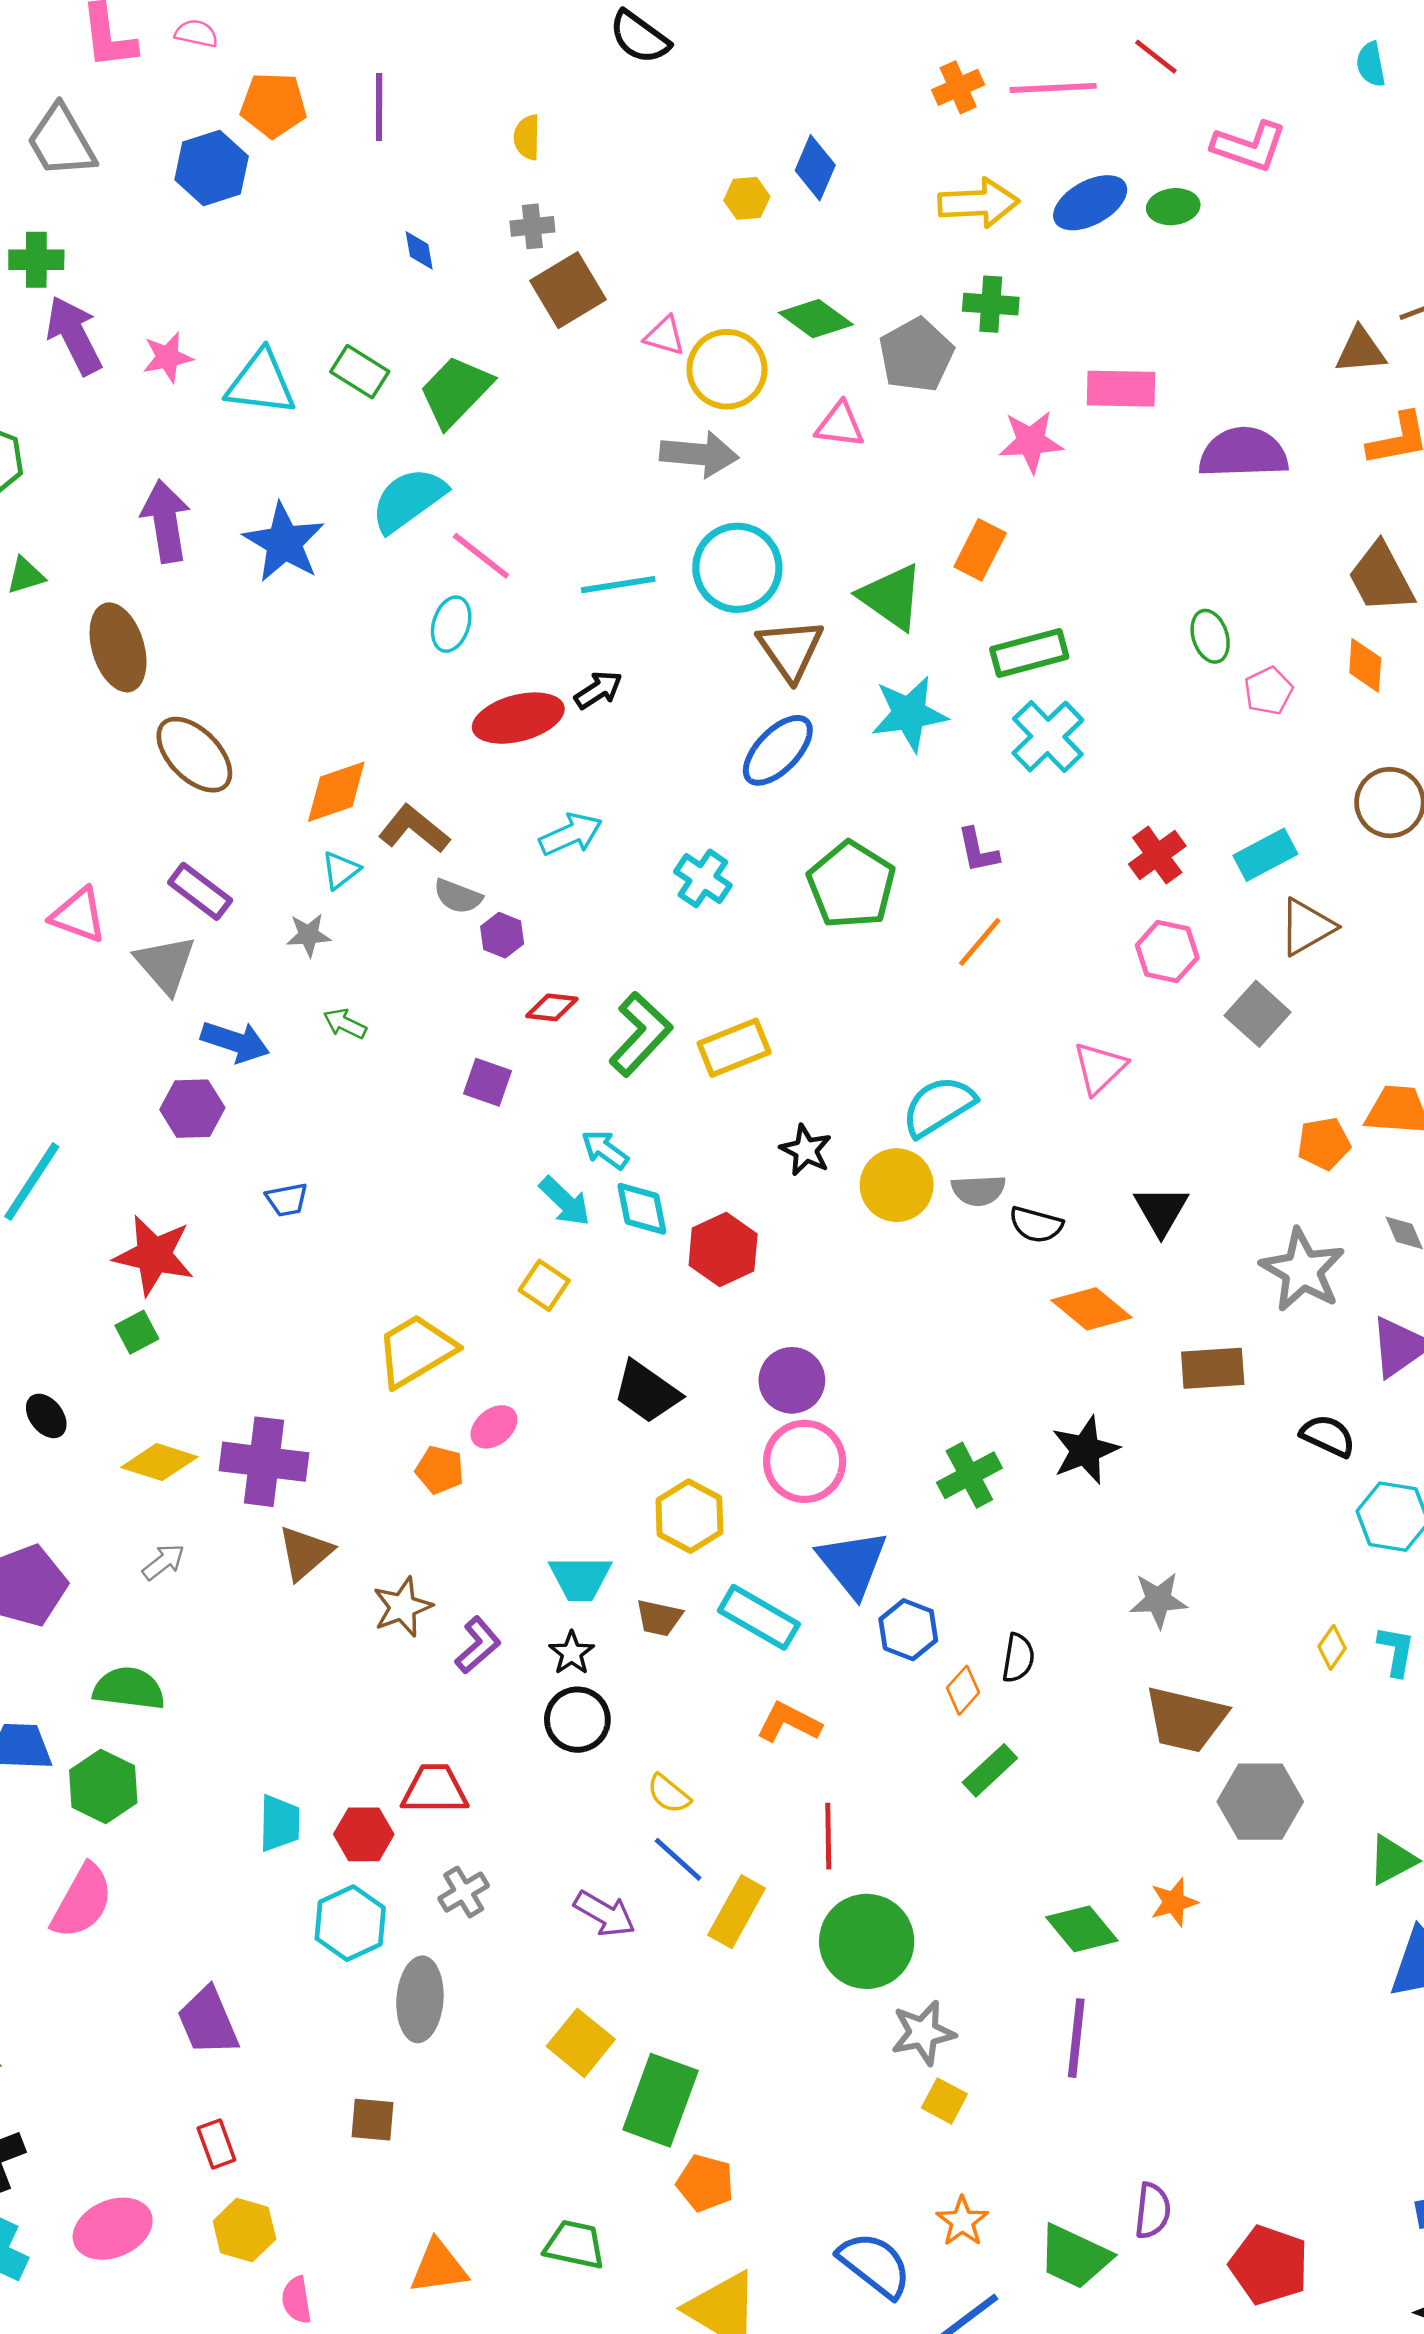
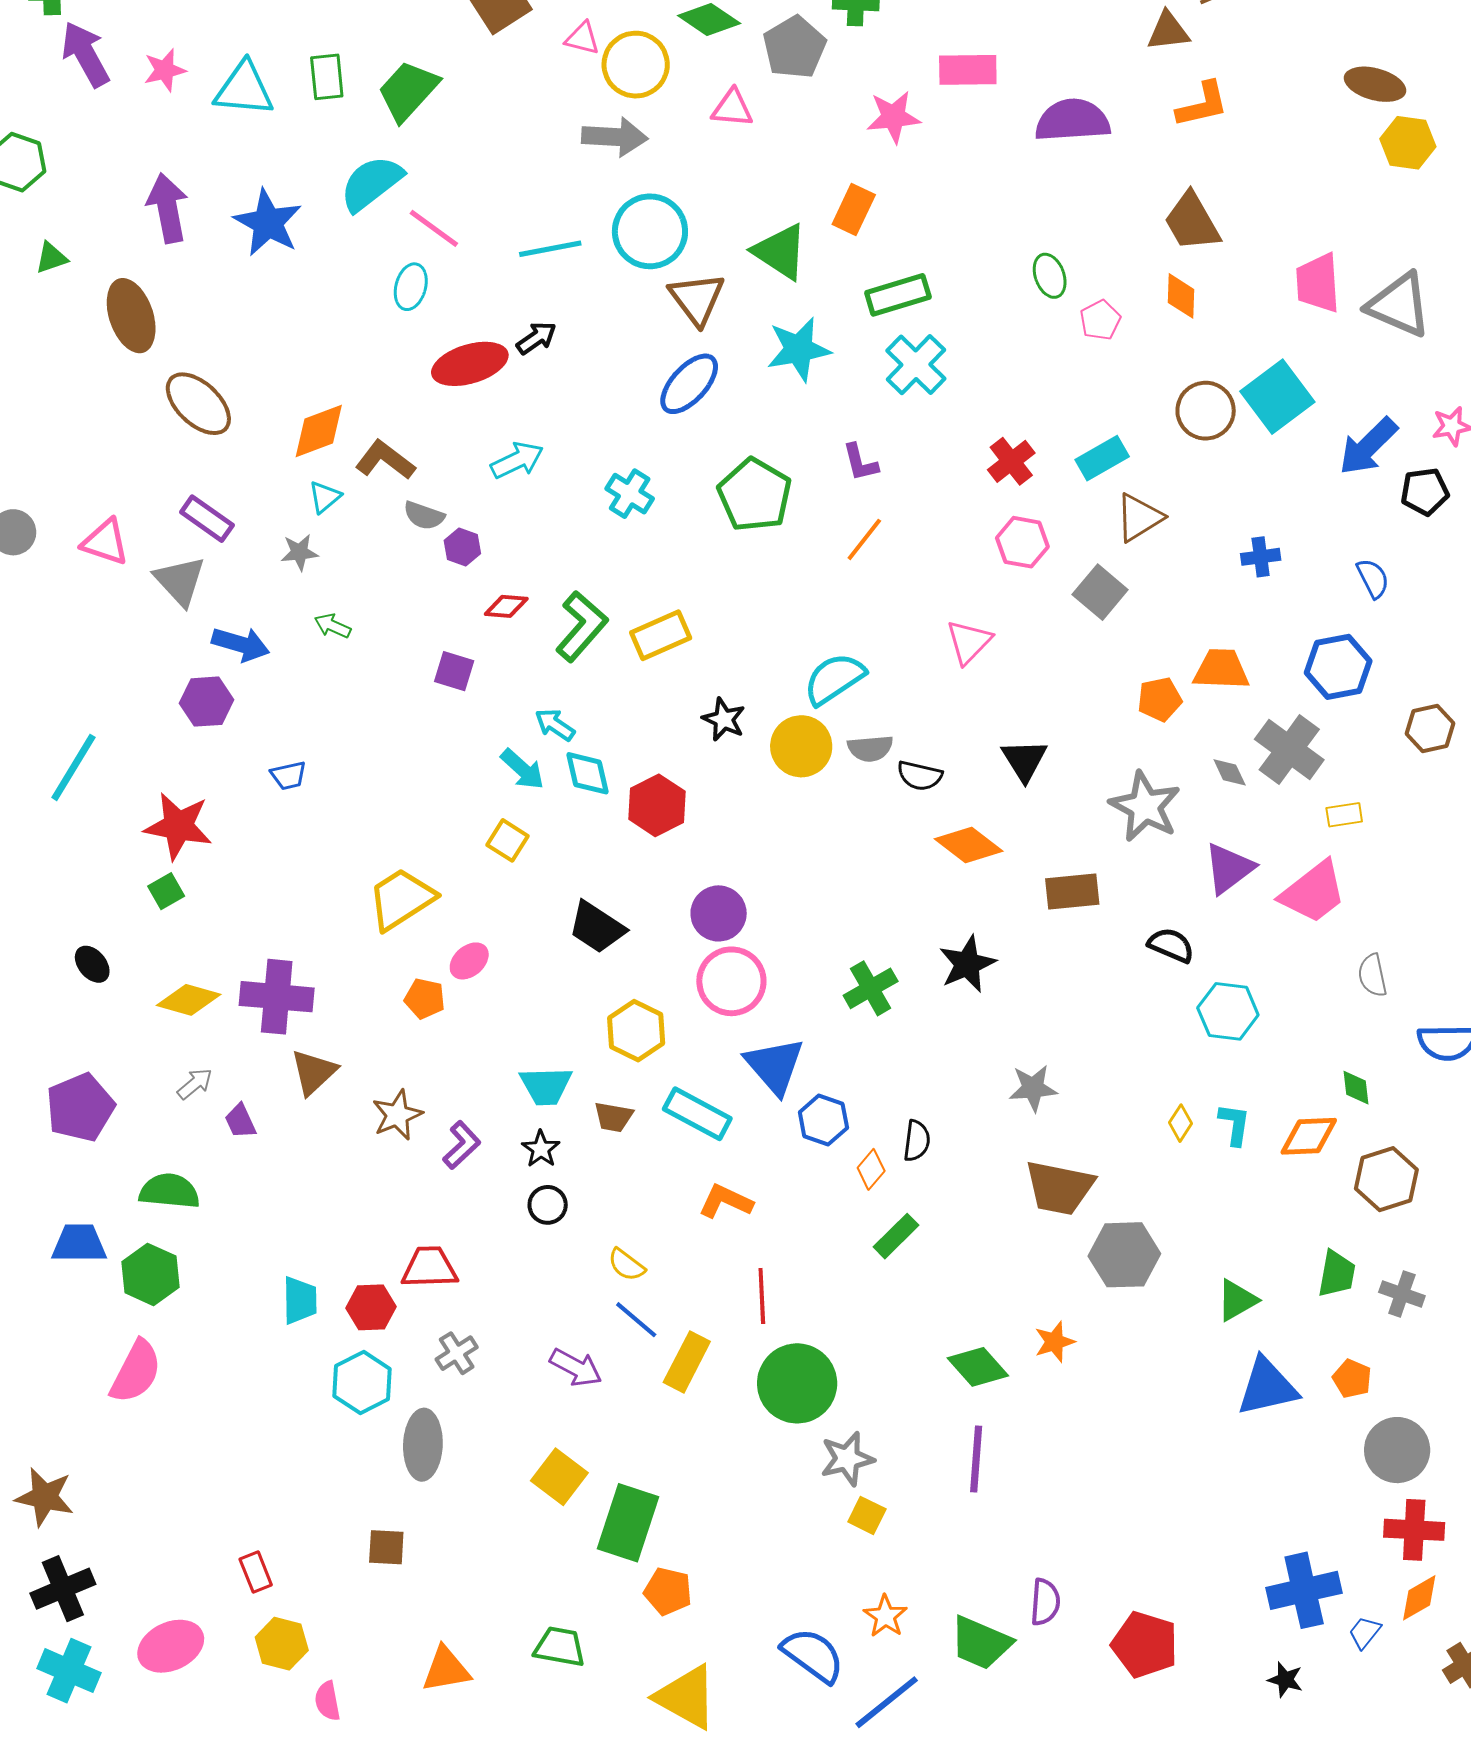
green rectangle: (360, 372) -> (327, 77), turned 54
black circle: (577, 1720) -> (548, 1205), size x0.7
purple trapezoid: (208, 2021) -> (240, 1121), moved, size x0.6

